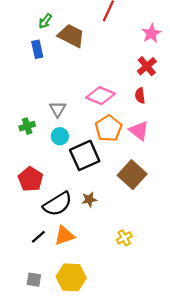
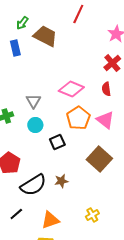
black square: (85, 155) -> (57, 142), size x0.6
orange triangle: (64, 236) -> (50, 220), moved

